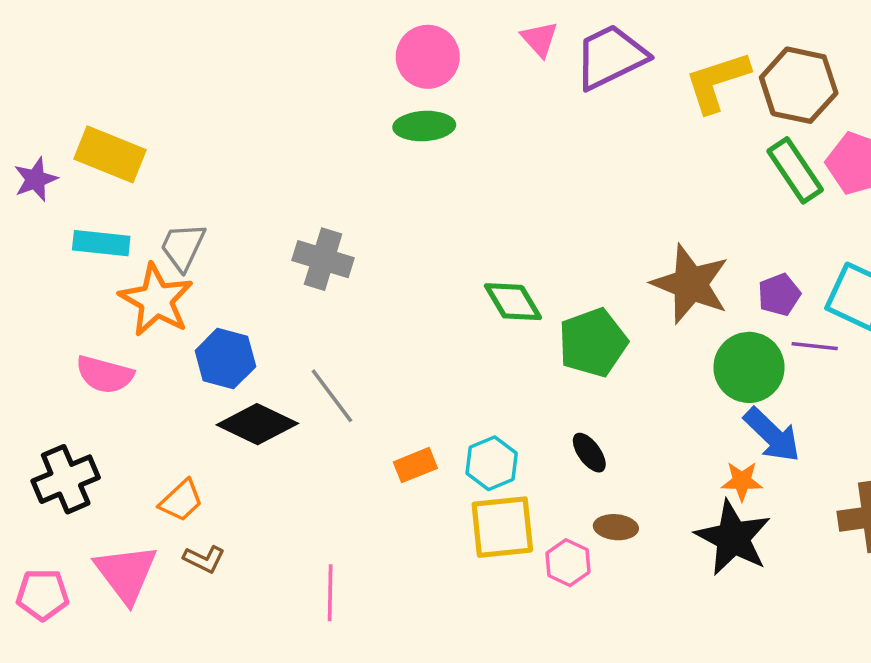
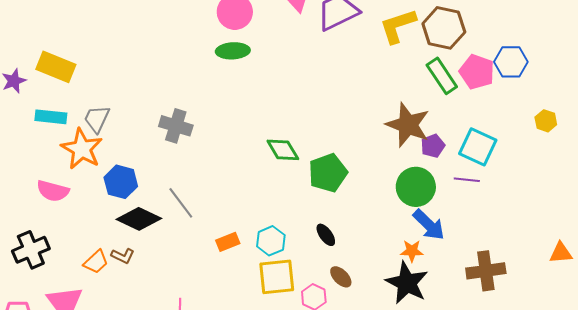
brown star: (690, 284) -> (408, 125), moved
purple line: (815, 346) -> (467, 180), moved
brown ellipse: (616, 527) -> (341, 277), turned 40
brown L-shape: (204, 559) -> (123, 256), moved

